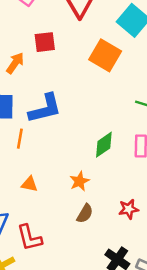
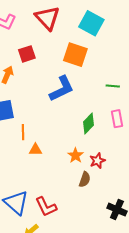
blue L-shape: (45, 109) -> (62, 89), moved
orange triangle: (29, 184) -> (35, 150), moved
red star: (129, 209) -> (97, 161), moved

